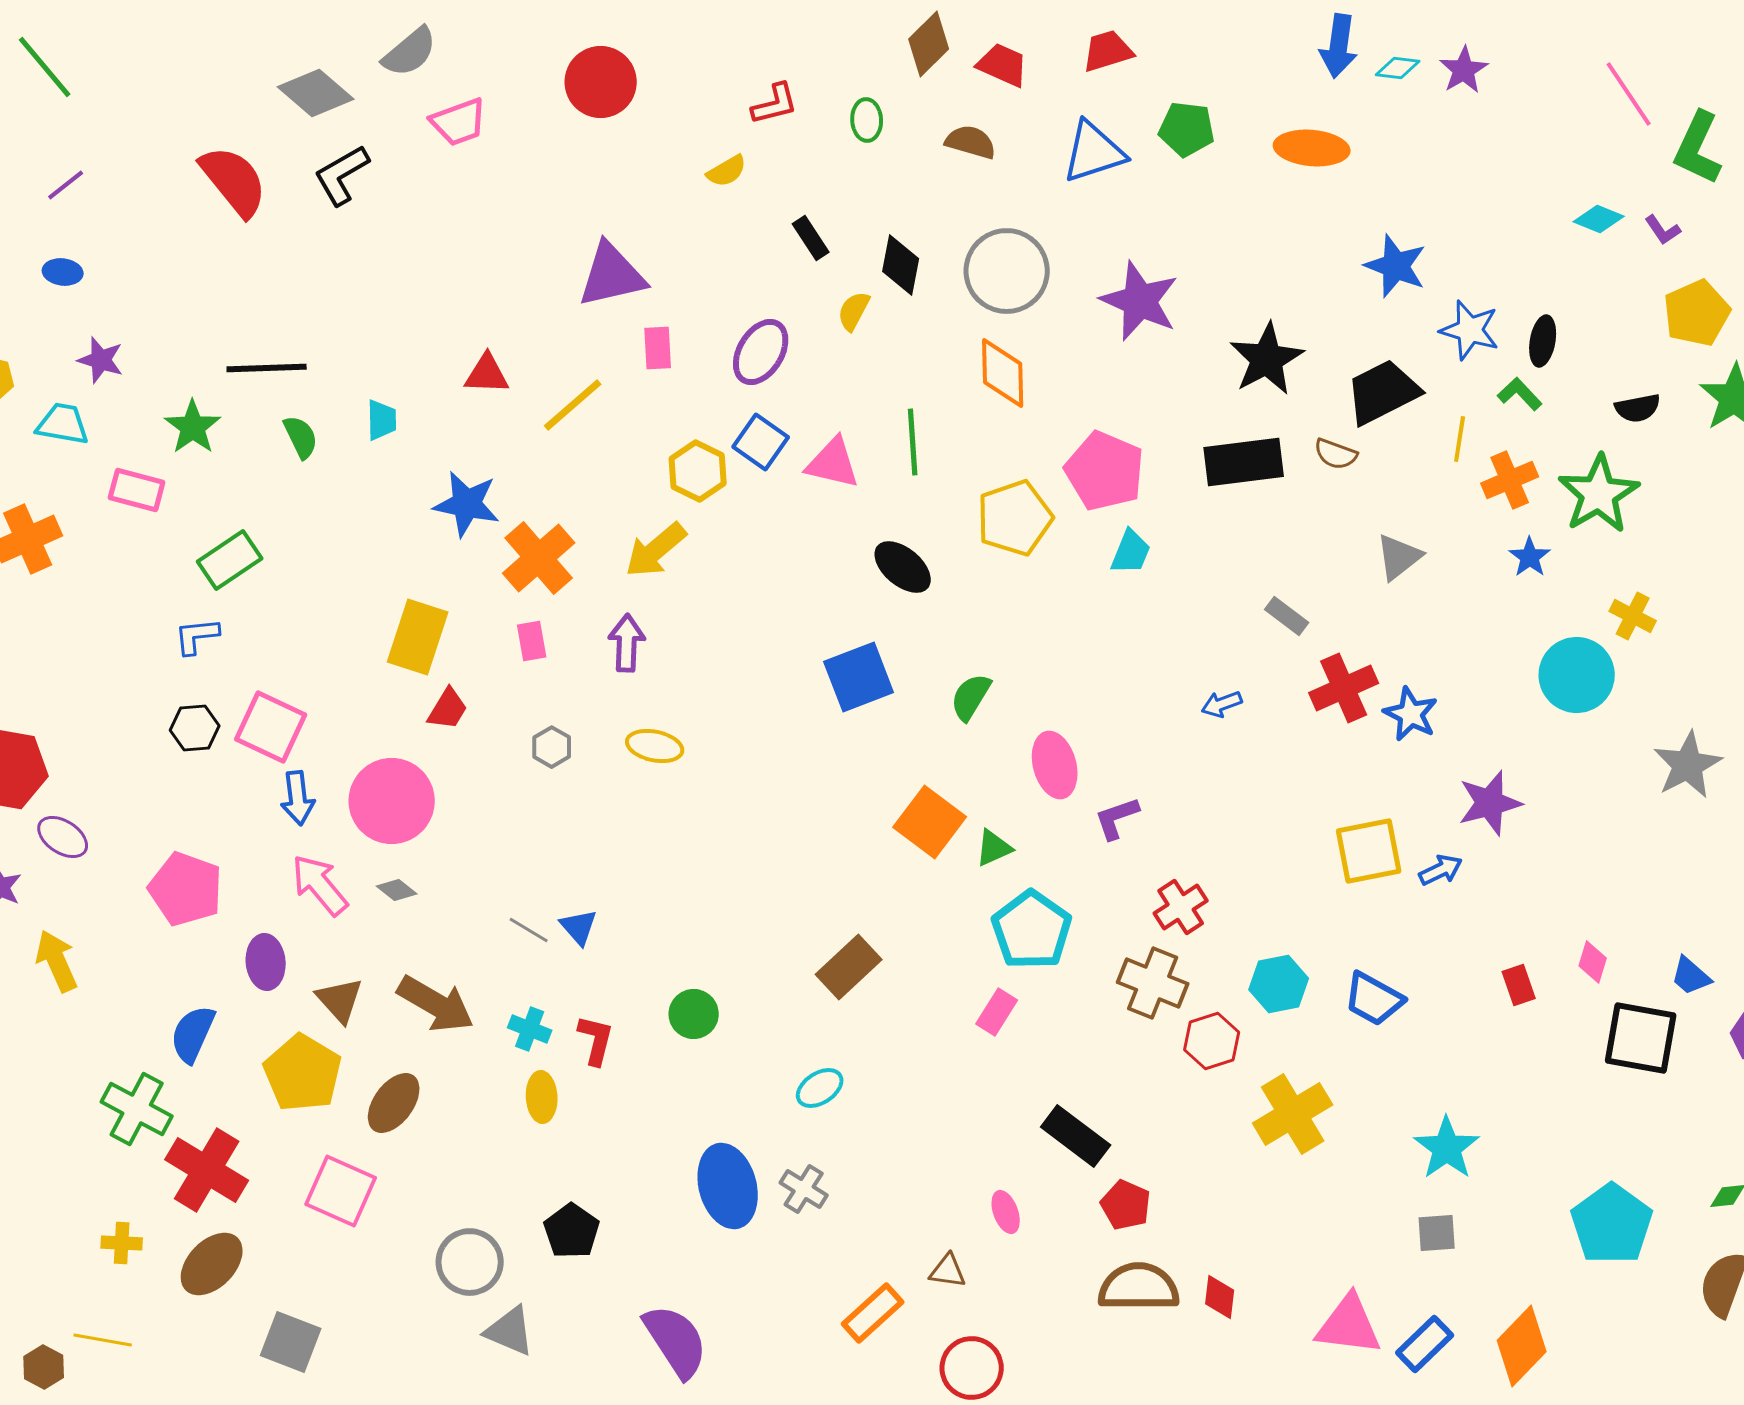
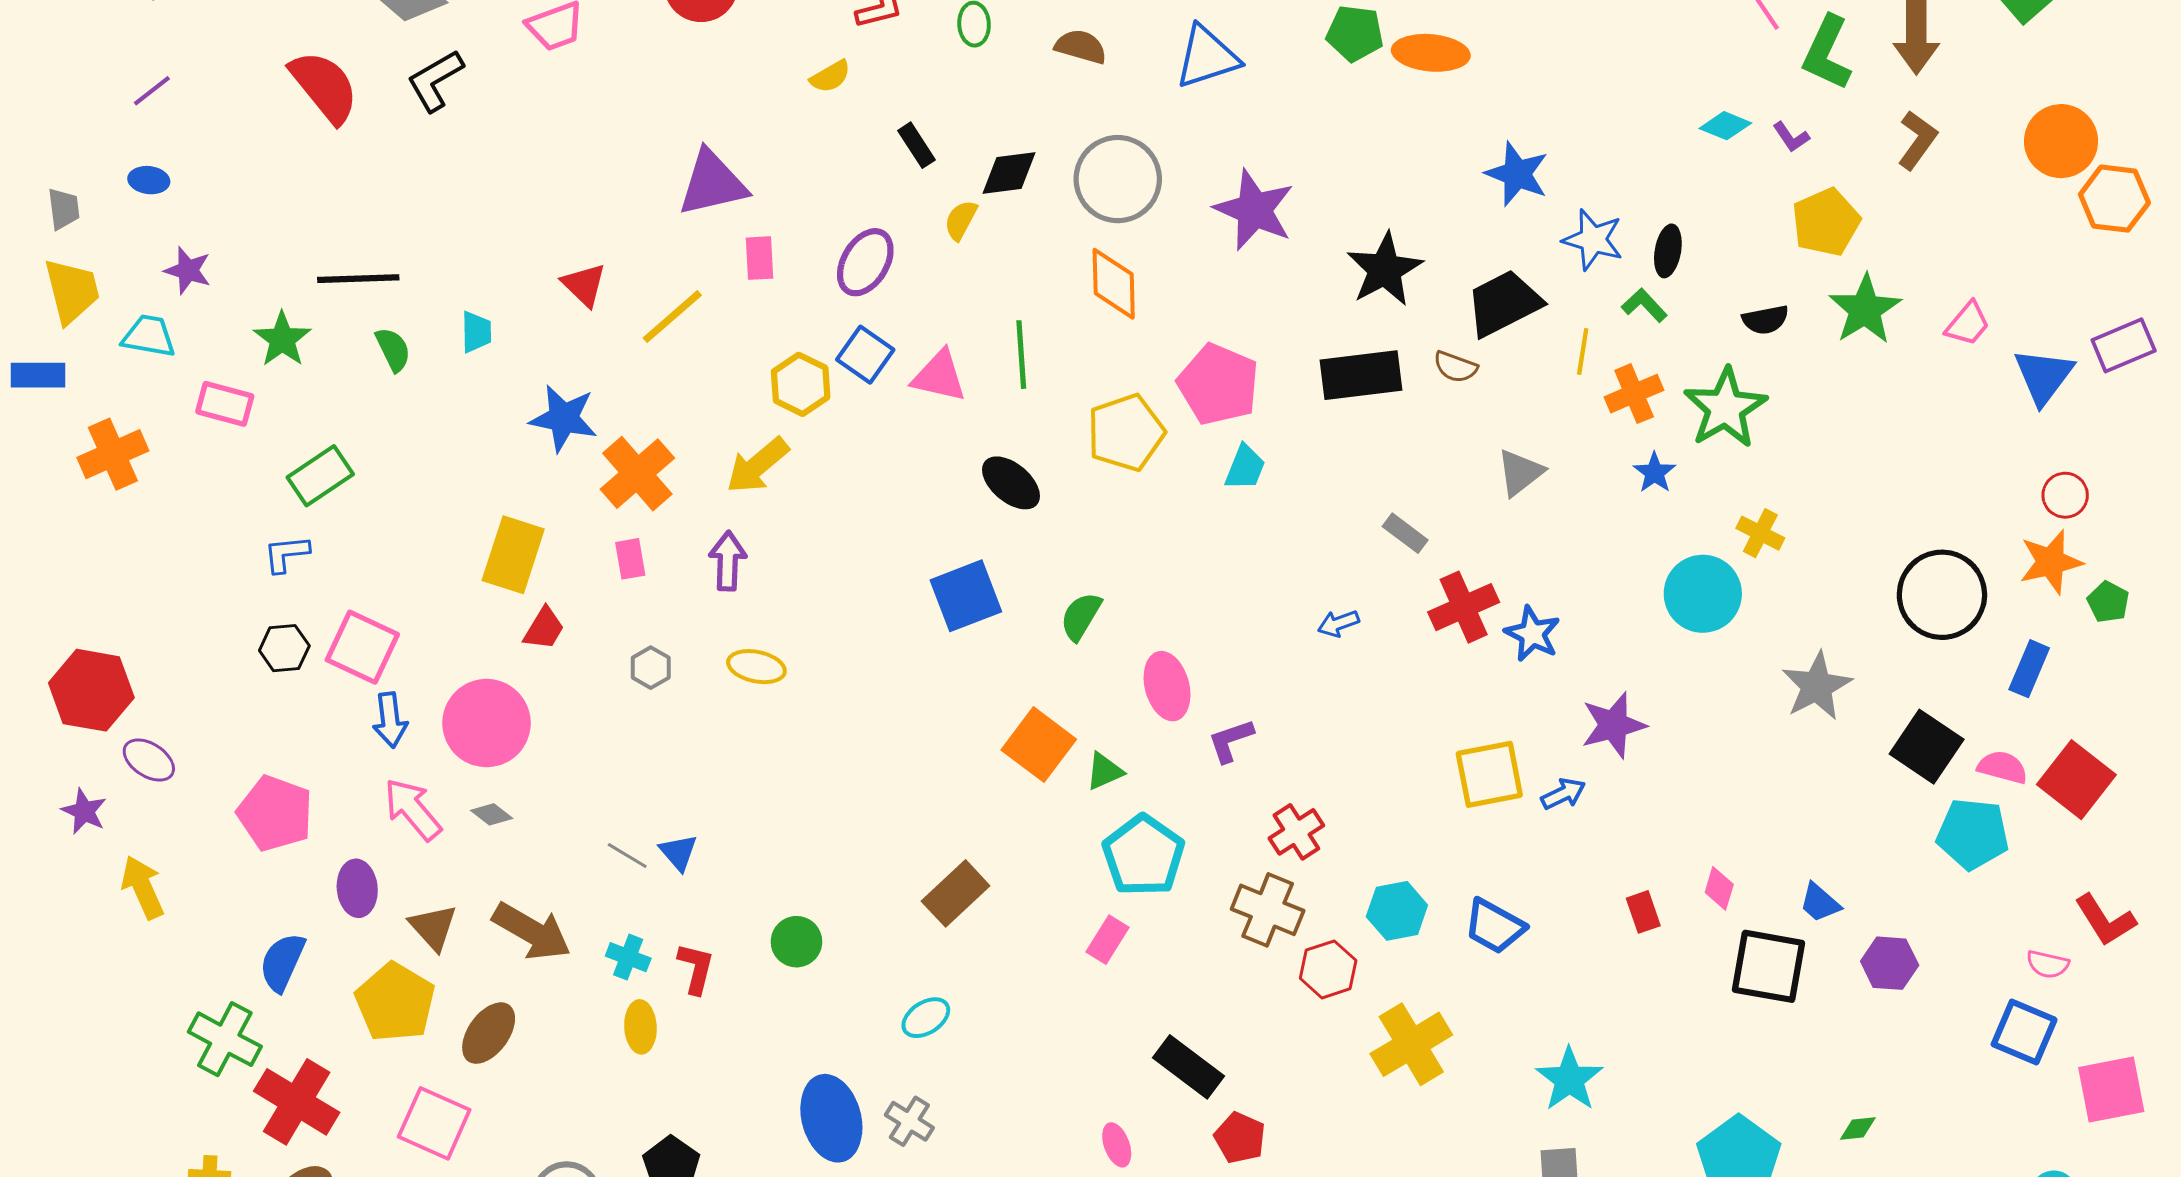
green pentagon: (1187, 129) -> (1355, 33), moved
black diamond: (901, 265) -> (1009, 173), turned 72
red triangle: (487, 374) -> (584, 285), turned 42

